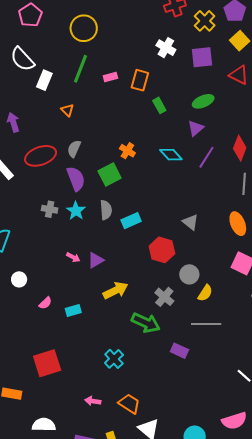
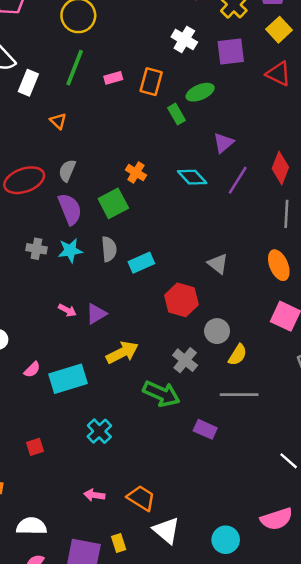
green ellipse: (203, 101) -> (200, 92), moved
cyan star: (76, 211) -> (70, 250), turned 30
cyan rectangle: (73, 310) -> (68, 379), size x1.8
cyan cross: (114, 359) -> (99, 431), moved
red square: (47, 363) -> (35, 447), size x0.5

